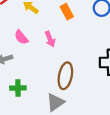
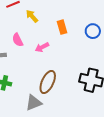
pink arrow: (50, 39) -> (42, 47), turned 72

